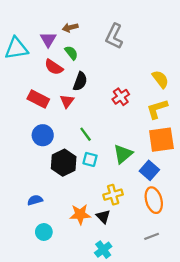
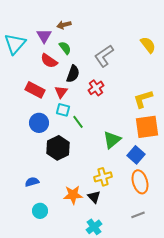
gray L-shape: (114, 36) -> (104, 56), moved, turned 30
cyan triangle: (16, 48) -> (15, 44), turned -40
yellow semicircle: (160, 79) -> (148, 45), moved
red cross: (121, 97) -> (96, 88), moved
cyan square: (90, 159) -> (63, 110), moved

